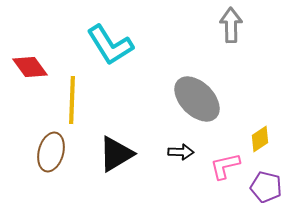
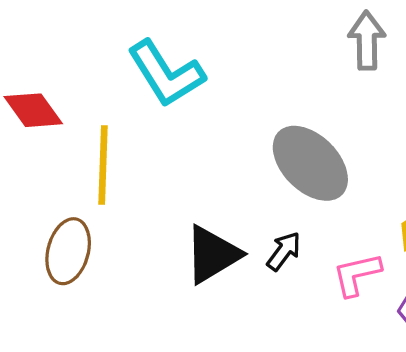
black arrow: (181, 152) -> (284, 251), turned -55
black triangle: (116, 154) -> (212, 255), moved

